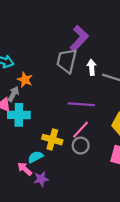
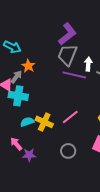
purple L-shape: (79, 38) -> (67, 34), moved
purple line: (81, 104) -> (74, 75), moved
gray circle: (81, 146) -> (68, 151), moved
cyan semicircle: (35, 157) -> (27, 122), moved

